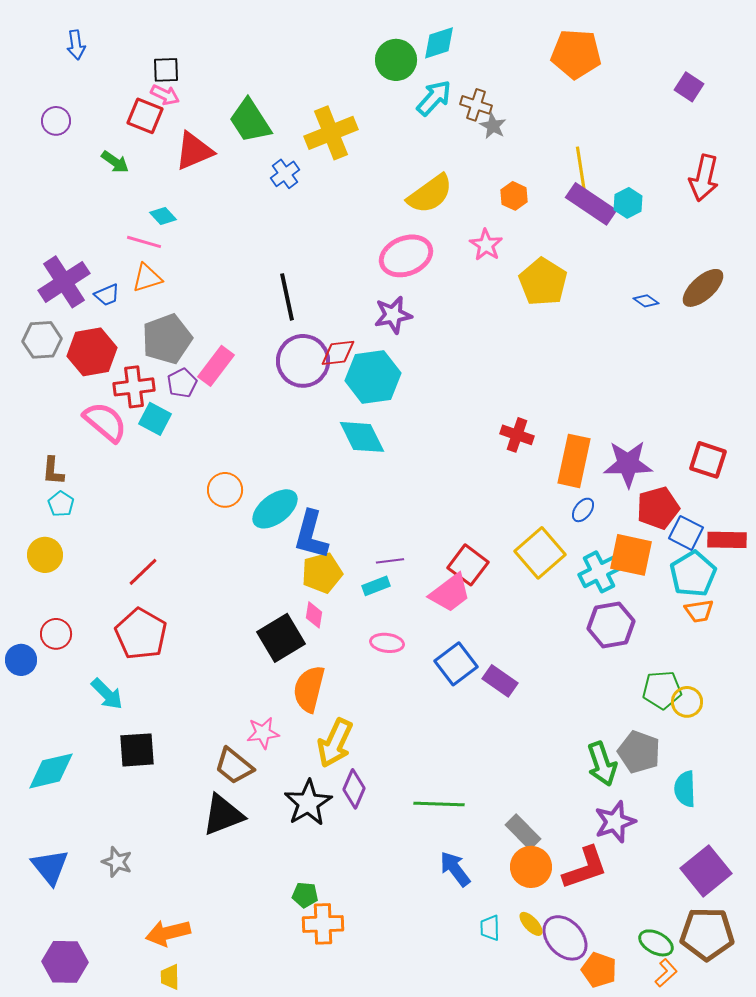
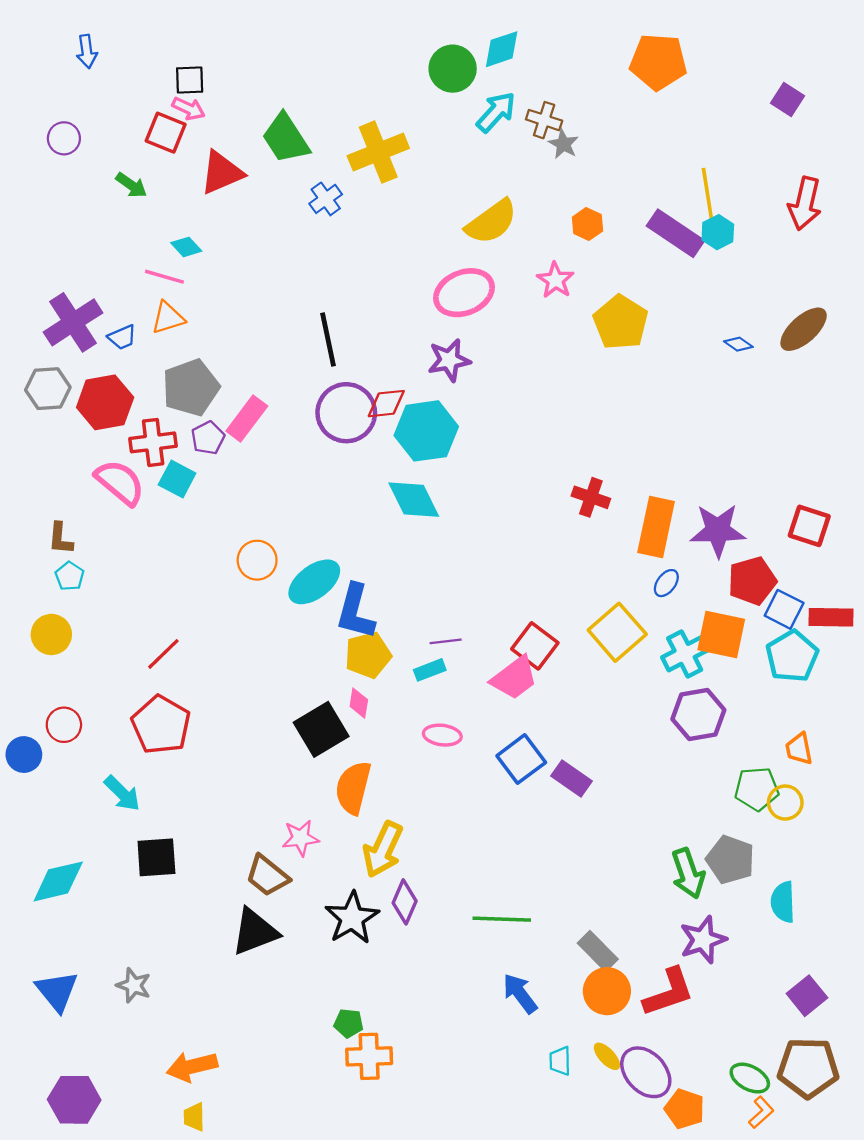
yellow line: (581, 170) -> (708, 194), moved
orange trapezoid: (699, 611) -> (799, 749), moved, turned 88
purple square: (706, 871) -> (807, 996), size x0.7

